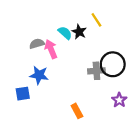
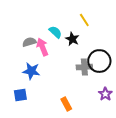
black star: (79, 32) -> (72, 39), moved
blue square: (23, 94) -> (20, 95), moved

